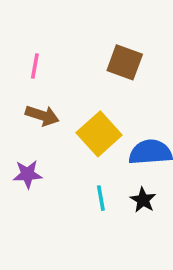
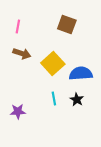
purple star: (28, 174) -> (18, 112), moved

